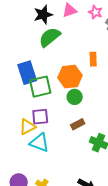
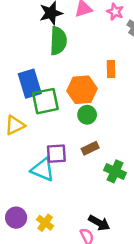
green semicircle: (50, 37) -> (58, 41), turned 130
purple square: (40, 117) -> (56, 154), moved
yellow triangle: (27, 127) -> (15, 125), moved

